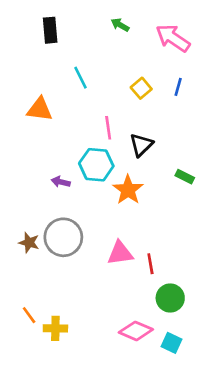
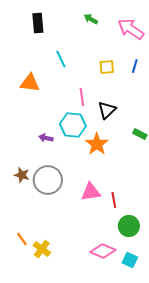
yellow square: (141, 88) -> (107, 67), turned 35
brown star: (29, 243) -> (22, 175), moved
yellow cross: (55, 328) -> (42, 249), turned 36

